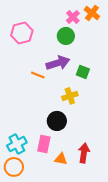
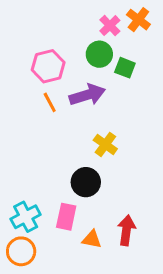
pink hexagon: (22, 33) -> (48, 66), moved
green square: (83, 72) -> (125, 68), moved
orange line: (38, 75) -> (50, 102), moved, turned 40
yellow cross: (70, 96) -> (105, 144), turned -35

